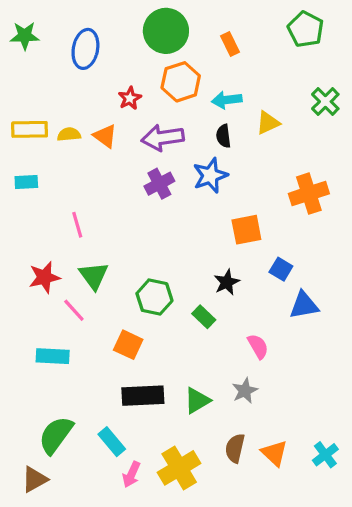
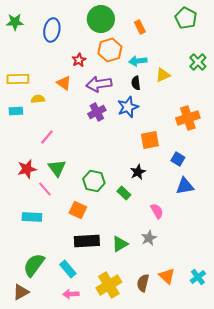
yellow semicircle: (69, 134) -> (38, 99), moved
pink line: (77, 225) -> (47, 137), turned 56
blue square: (281, 269) -> (178, 159), moved
brown semicircle: (235, 448) -> (143, 283), moved
pink arrow: (131, 474) -> (71, 294), moved, turned 63

